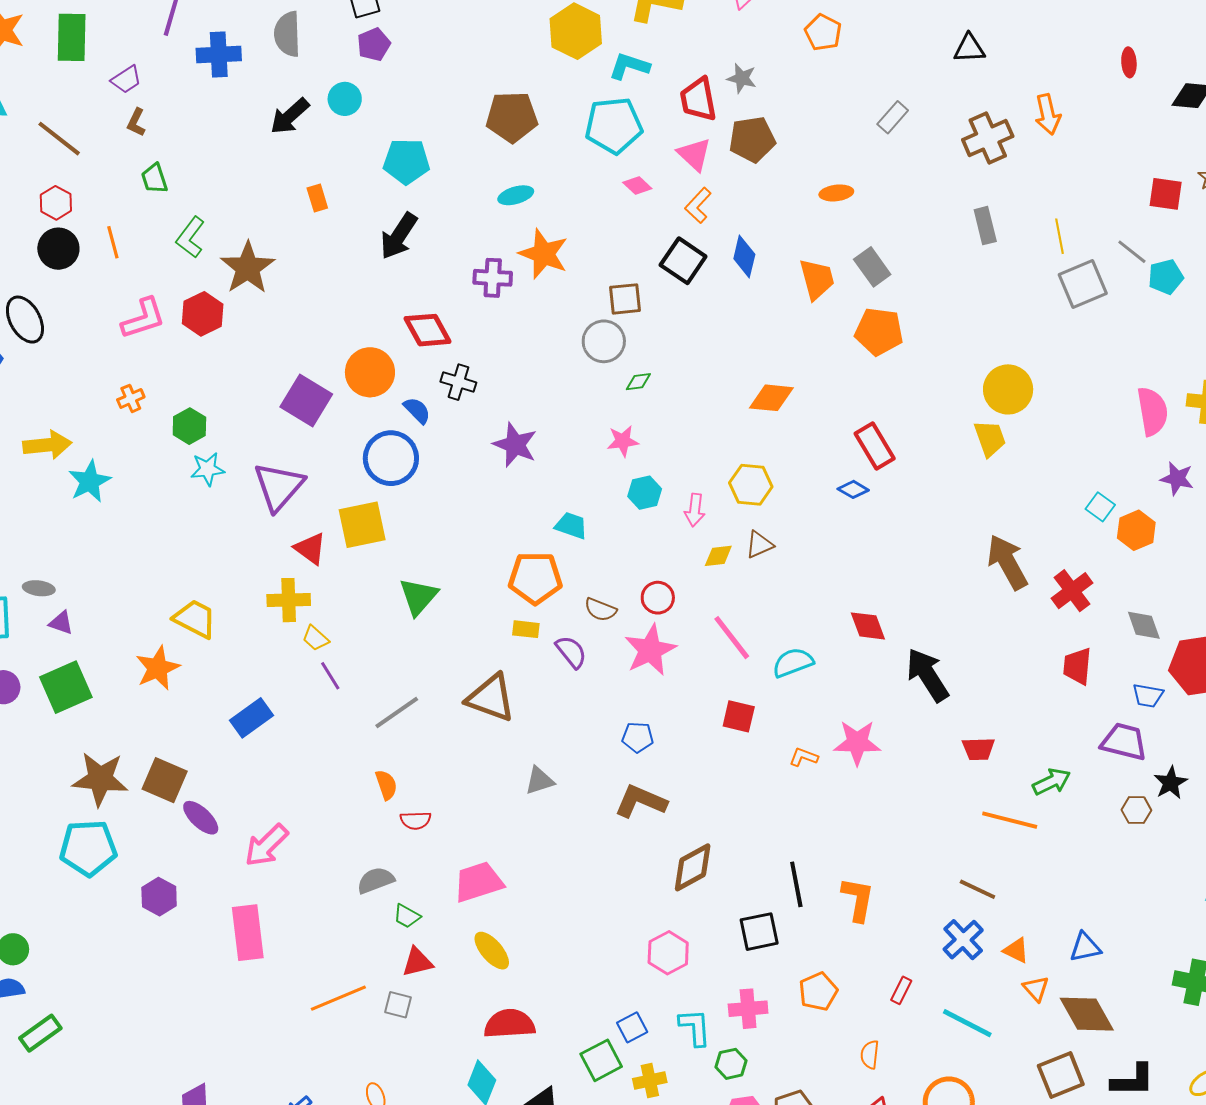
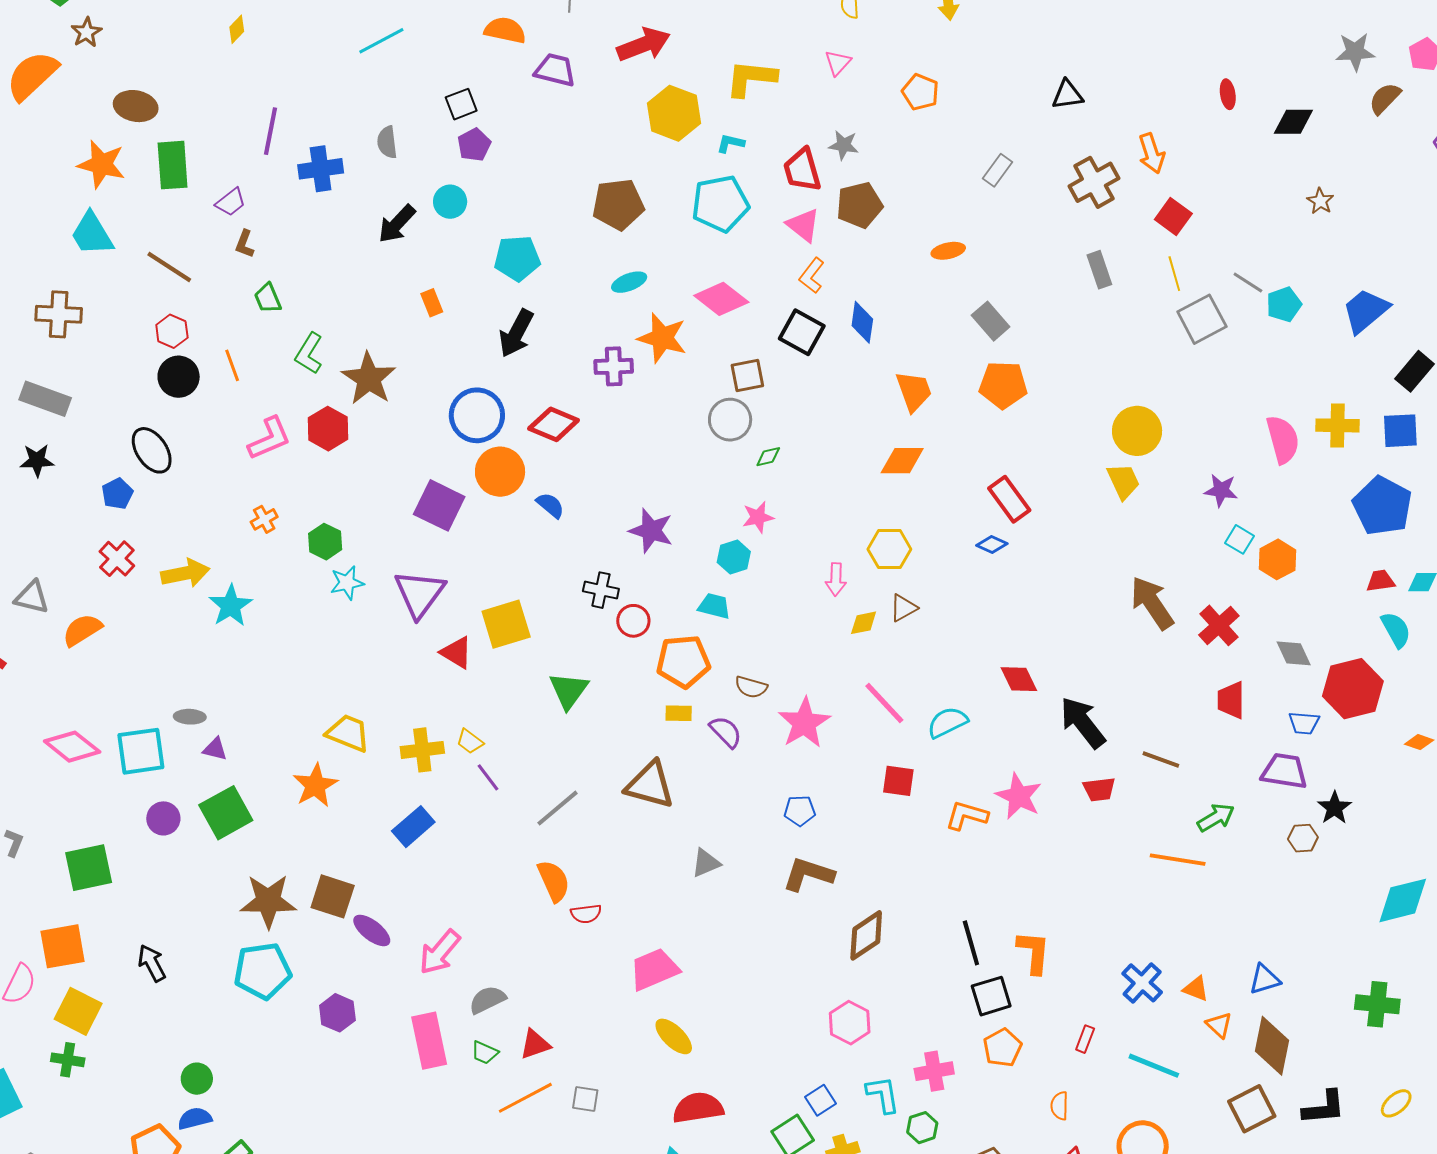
gray semicircle: (287, 34) -> (387, 142), size x0.7
cyan L-shape: (629, 66) -> (731, 143), size x0.7
pink diamond: (637, 186) -> (721, 299), moved, size x1.8
red square: (1166, 194) -> (1173, 216), moved, turned 33
orange trapezoid: (817, 279) -> (914, 391), moved
red diamond: (428, 330) -> (554, 424), turned -33
black cross: (458, 382) -> (601, 590), moved
blue circle: (391, 458) -> (477, 415), moved
purple star: (1177, 478) -> (1221, 490), moved
cyan hexagon: (645, 493) -> (734, 557), moved
red circle: (658, 598) -> (633, 621), moved
yellow cross: (289, 600) -> (422, 750), moved
pink star: (857, 743) -> (1019, 796), turned 30
red trapezoid: (978, 749) -> (1099, 789), moved
orange L-shape: (804, 757) -> (967, 816), size x1.5
orange semicircle: (386, 785) -> (554, 881), size x1.4
gray semicircle: (376, 880) -> (487, 1000), moved
brown line: (977, 889) -> (1161, 760), moved
green trapezoid: (407, 916) -> (485, 1053), moved
black square: (759, 932) -> (991, 996), moved
red triangle: (417, 962) -> (535, 1044), moved
brown diamond: (1087, 1014) -> (1272, 1046), turned 46

